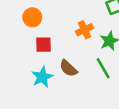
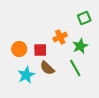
orange circle: (32, 17) -> (19, 49), moved
red square: (43, 45) -> (40, 50), moved

